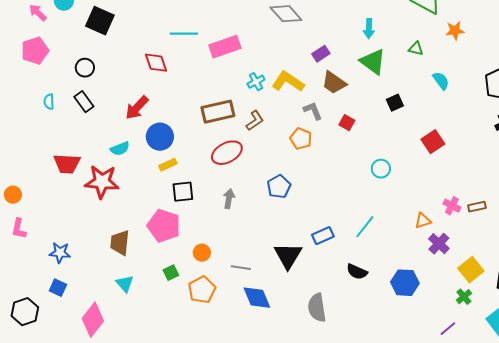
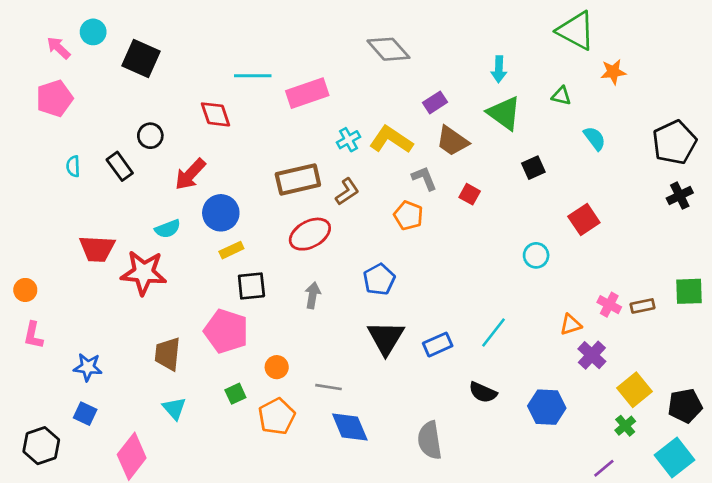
black circle: (85, 68) -> (150, 136), moved
cyan circle: (381, 169) -> (536, 255), moved
black triangle: (288, 256) -> (386, 338), moved

